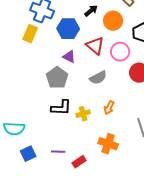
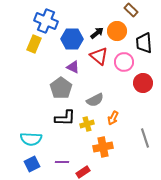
black arrow: (91, 11) -> (97, 33), moved
gray semicircle: (98, 78) -> (95, 100), moved
cyan semicircle: (14, 129) -> (31, 139), moved
orange cross: (108, 144) -> (103, 147), moved, turned -30

